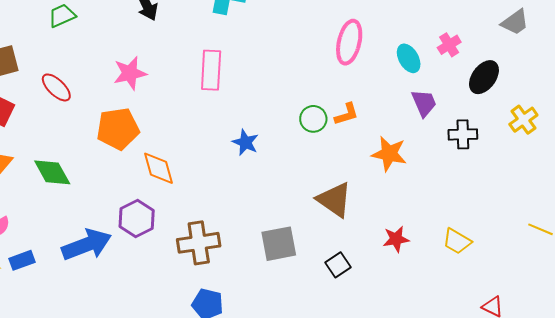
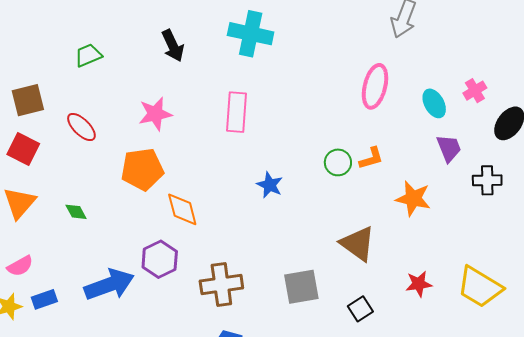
green diamond: (52, 172) -> (76, 212), size x0.6
yellow trapezoid: (457, 241) -> (480, 287), size x1.6

